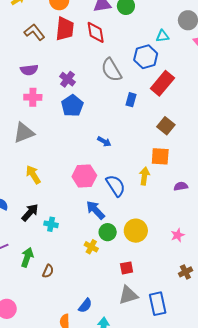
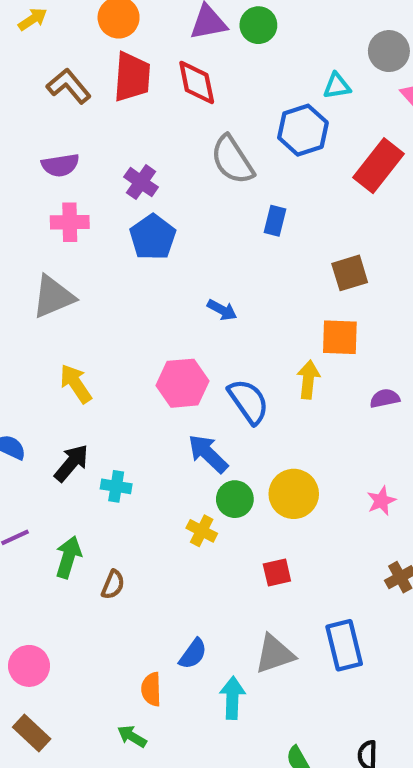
red rectangle: (162, 83) -> (379, 166), moved
brown square: (166, 126) -> (350, 273), turned 36
gray triangle: (128, 295) -> (275, 654), moved

